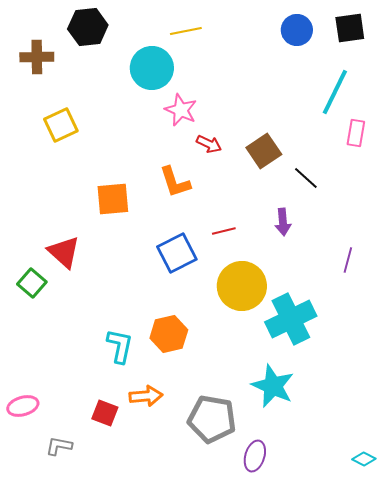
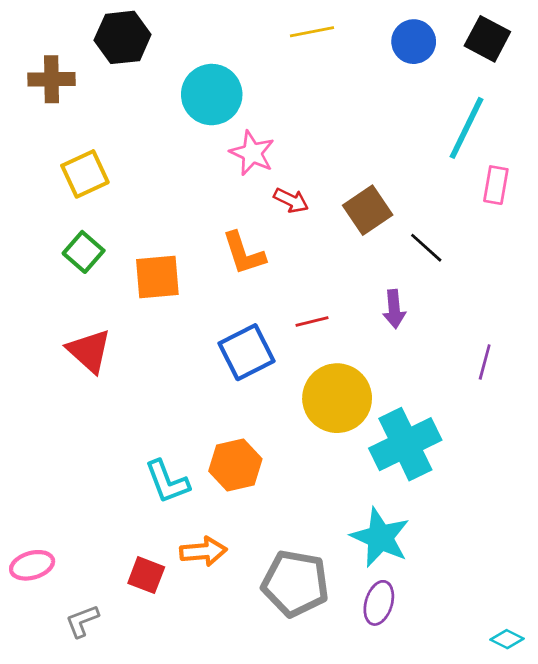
black square: (350, 28) -> (487, 39), turned 36
yellow line: (186, 31) -> (312, 32), moved
green square: (32, 283) -> (84, 252), moved
cyan L-shape: (120, 346) -> (167, 482), turned 147
gray L-shape: (59, 446) -> (82, 621), turned -32
purple ellipse: (255, 456) -> (379, 603), moved

